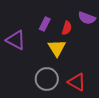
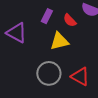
red semicircle: (67, 28) -> (70, 20), turned 120
yellow triangle: (57, 48) -> (59, 41), turned 48

